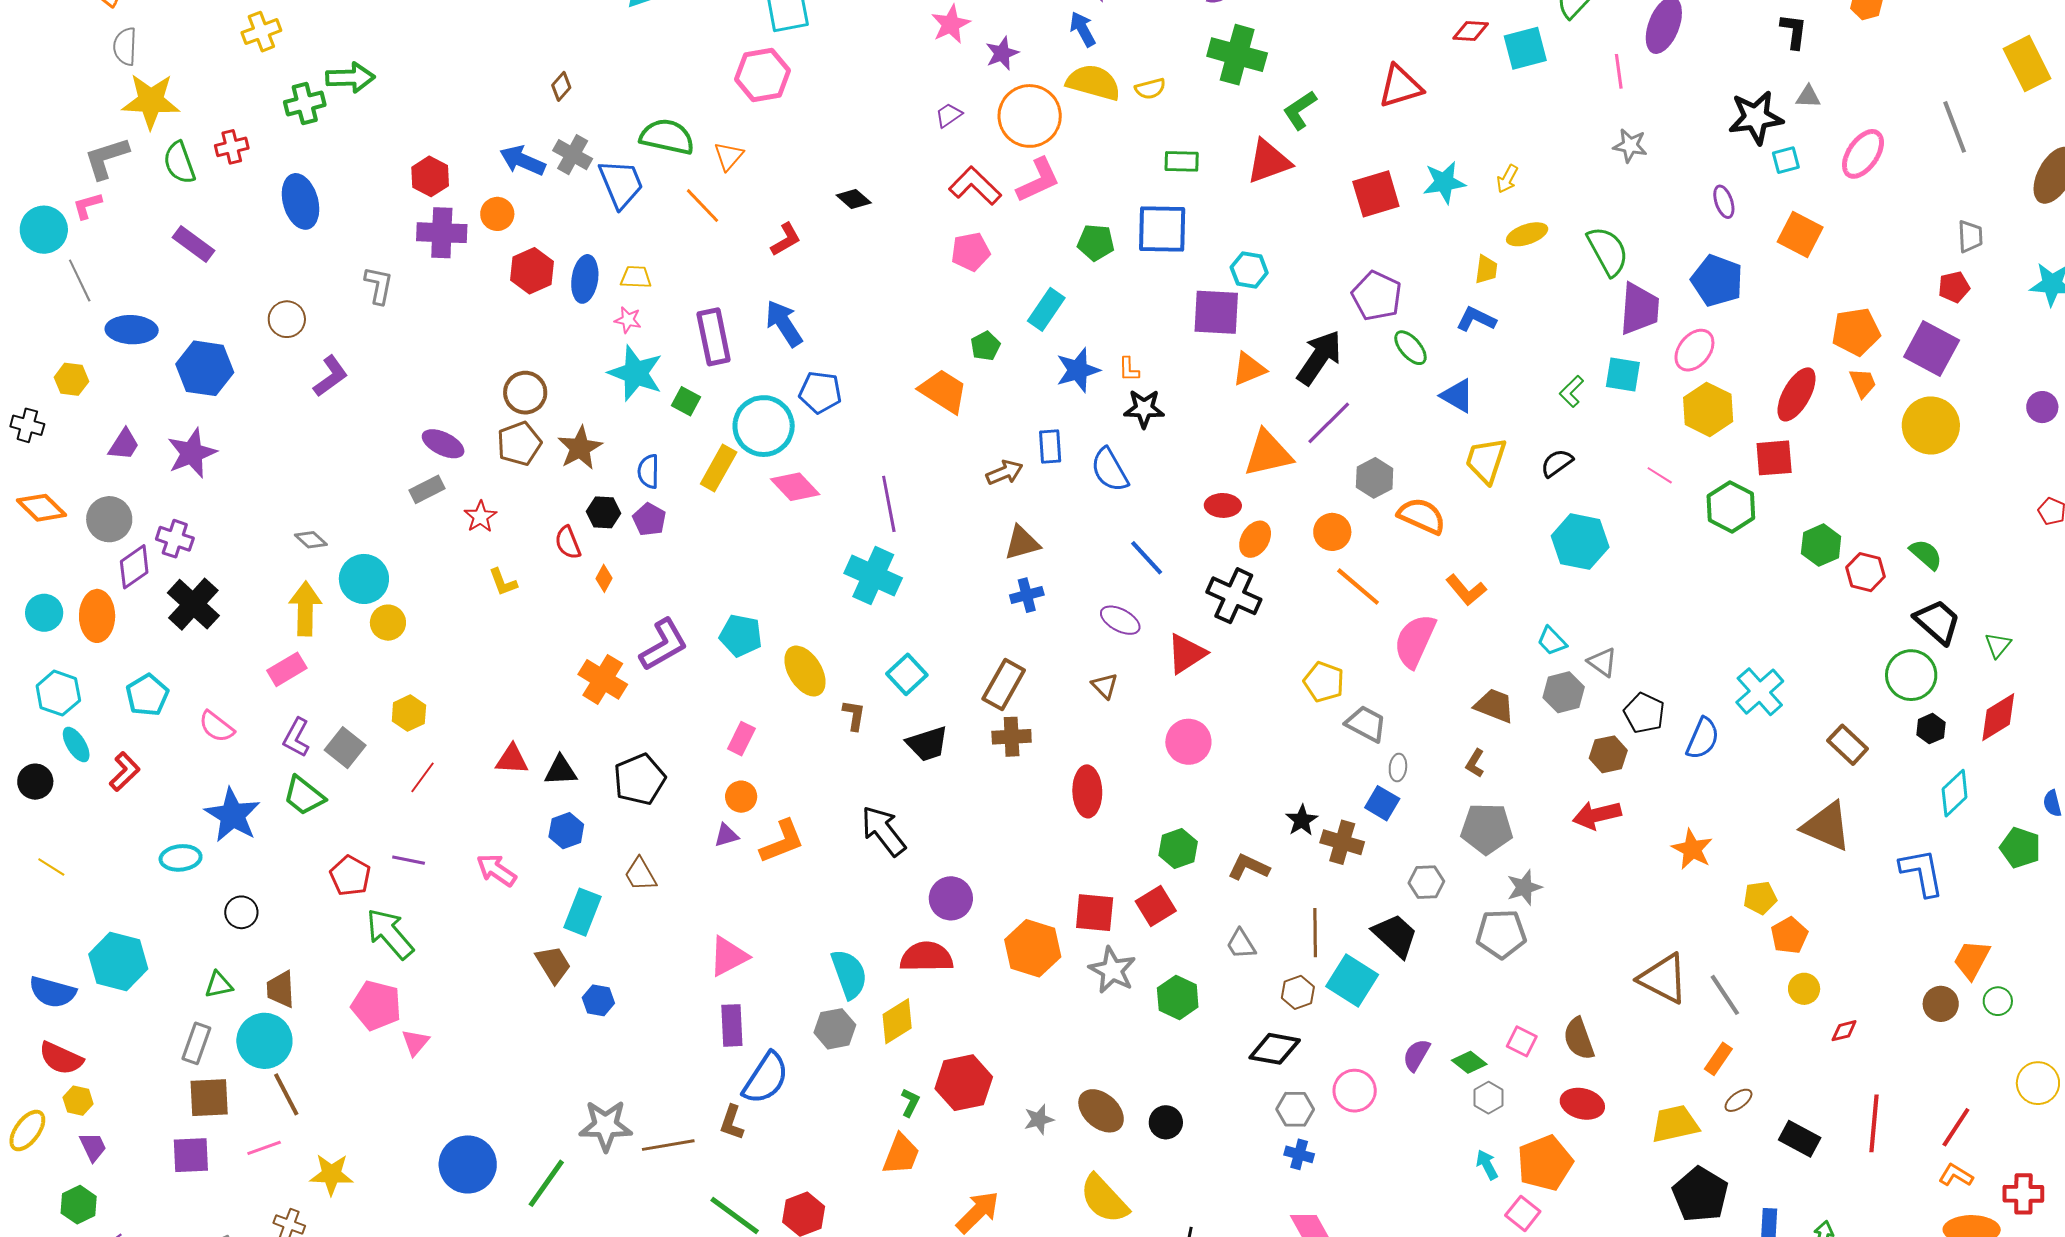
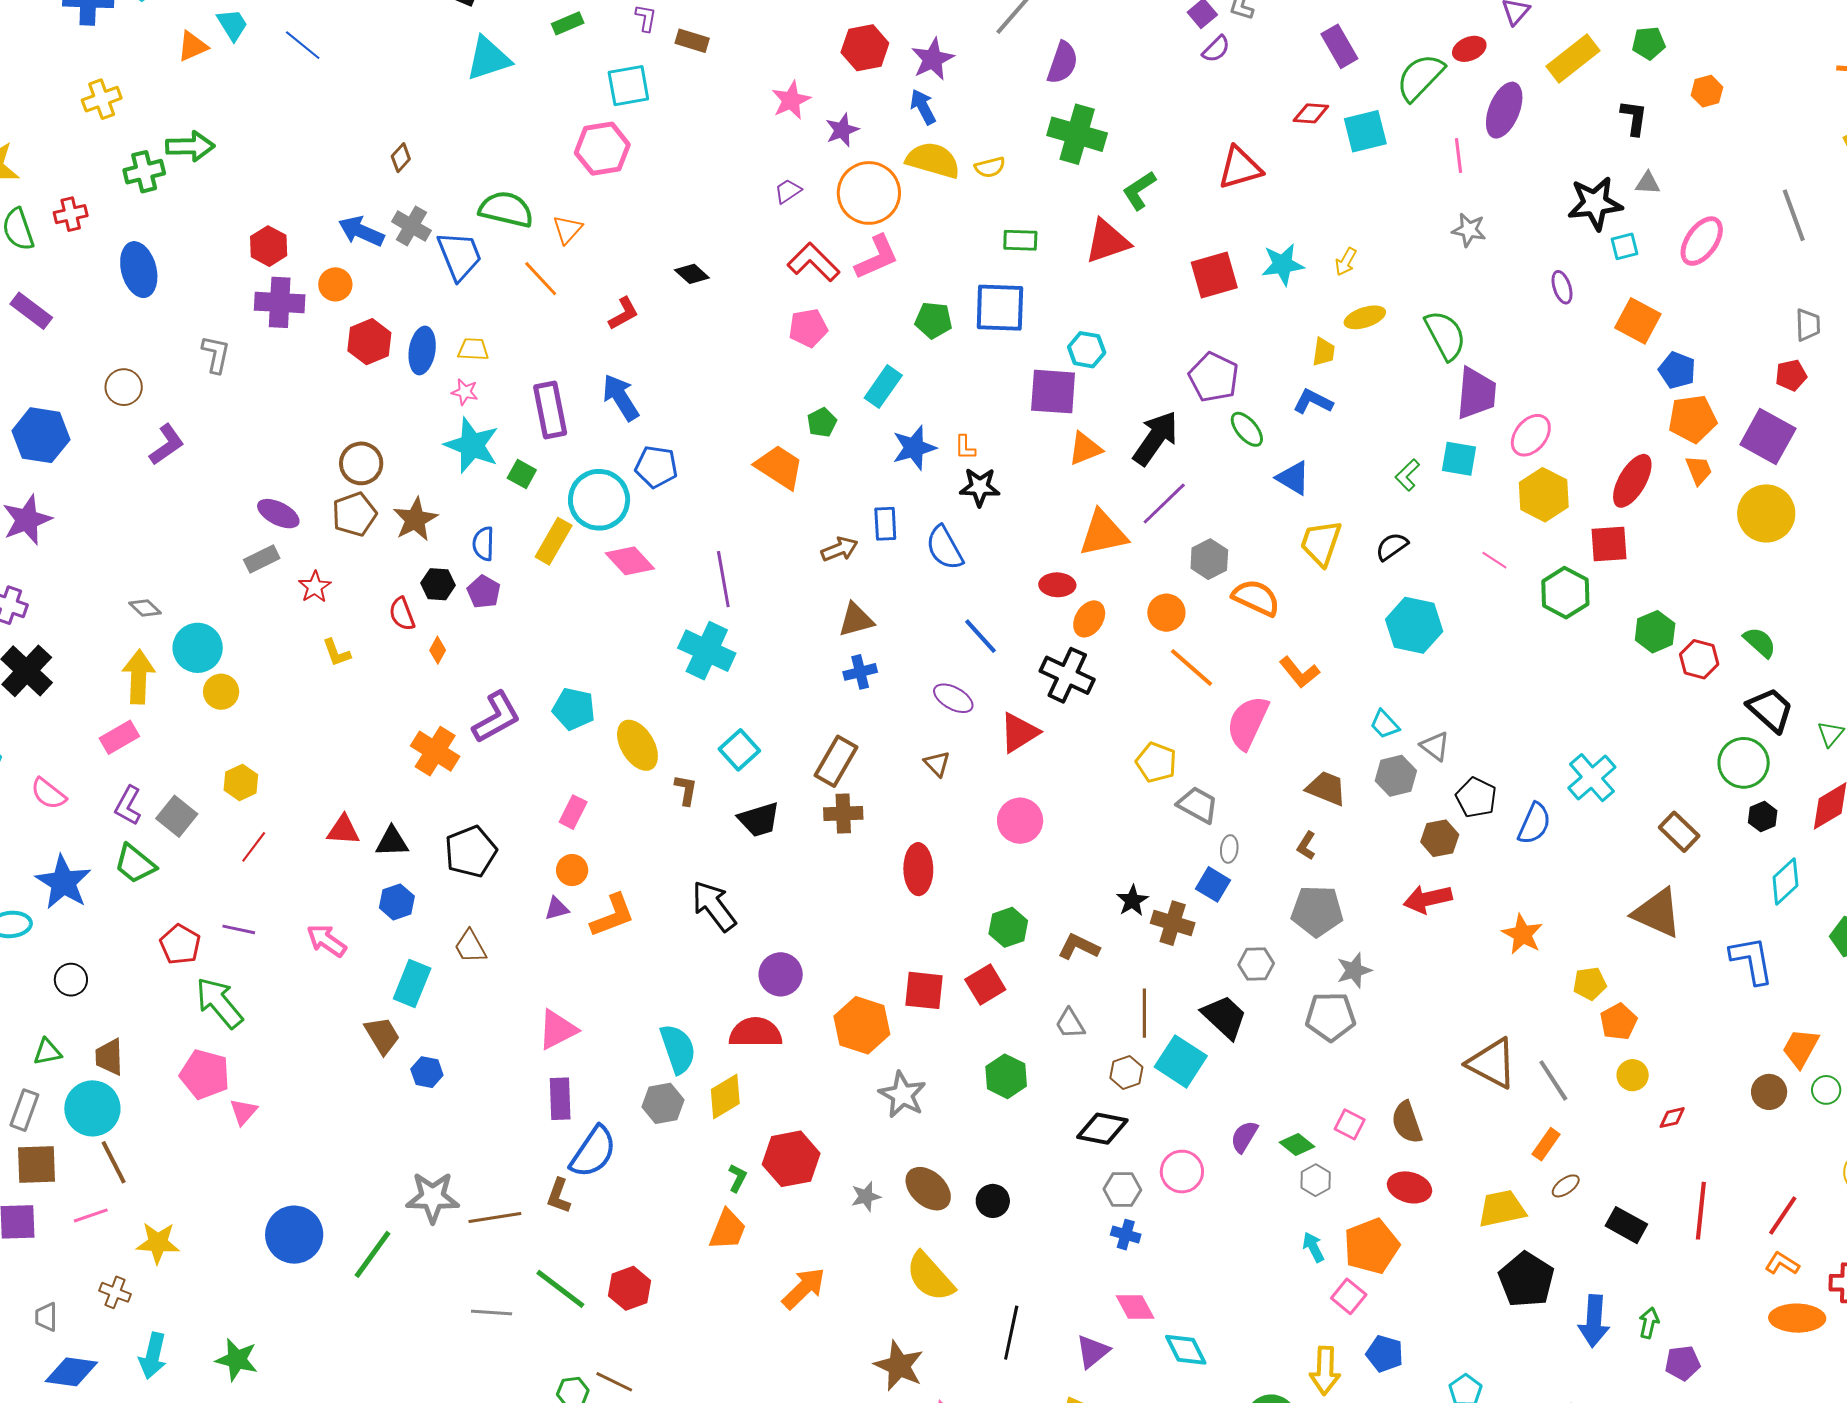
blue pentagon: (1717, 281) -> (1677, 370), moved, size x0.7
gray star: (1112, 970) -> (902, 1095), moved

